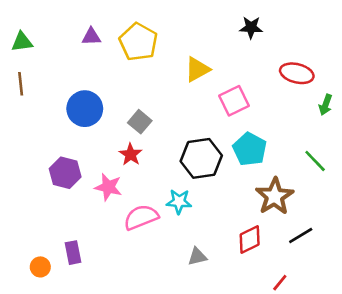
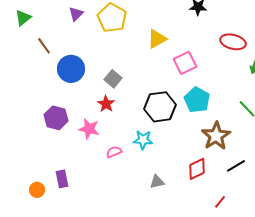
purple triangle: (91, 37) -> (76, 14), turned -42
green triangle: (22, 42) -> (23, 18), turned -30
brown line: (21, 84) -> (44, 46), moved, turned -30
pink semicircle: (141, 217) -> (114, 152), size x0.6

